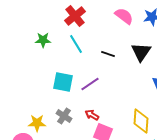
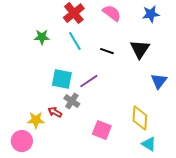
pink semicircle: (124, 16) -> (112, 13), moved
red arrow: (92, 115) -> (55, 112), moved
gray cross: (64, 116) -> (72, 101), moved

